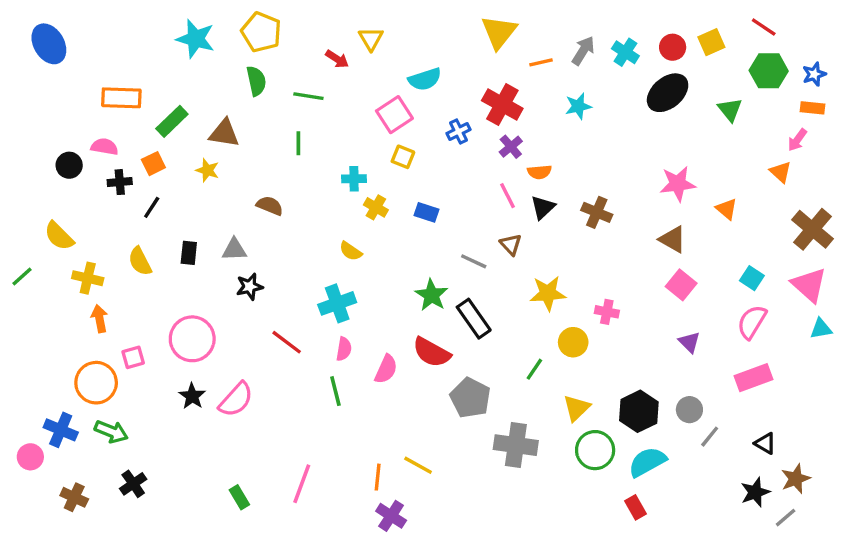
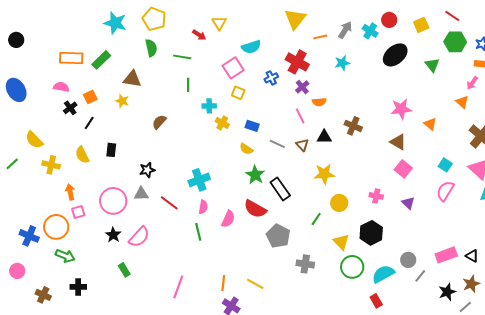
blue ellipse: (49, 44) -> (16, 90), moved
red circle: (673, 47) -> (389, 20), moved
green rectangle: (172, 121) -> (101, 60), moved
green line: (298, 143) -> (188, 85), moved
black circle: (69, 165) -> (16, 40), moved
black cross: (120, 182) -> (70, 108), turned -32
brown semicircle: (270, 206) -> (159, 122), turned -70
black triangle: (543, 207) -> (324, 137), moved, turned 42
gray triangle: (234, 249) -> (141, 194), moved
yellow semicircle: (351, 251) -> (246, 149), moved
gray line: (474, 261) -> (277, 144), moved
pink cross: (607, 312) -> (376, 196), moved
orange arrow: (99, 319) -> (70, 192), moved
pink rectangle: (754, 378) -> (446, 255), moved
yellow triangle: (577, 408) -> (341, 242), turned -30
gray circle: (689, 410) -> (408, 260), moved
black hexagon: (639, 411) -> (371, 233), moved
blue cross: (61, 430) -> (29, 236), moved
gray line: (710, 437) -> (420, 276), moved
black triangle: (765, 443) -> (472, 256), moved
gray cross: (516, 445) -> (305, 264), size x0.7
yellow line: (418, 465) -> (255, 284), moved
black cross: (133, 484) -> (78, 287), turned 35
green rectangle: (239, 497) -> (124, 270), moved

